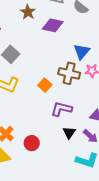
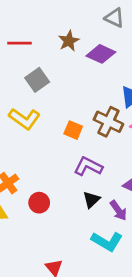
brown star: (28, 12) -> (69, 41), moved
orange square: (45, 85) -> (73, 130), turned -32

